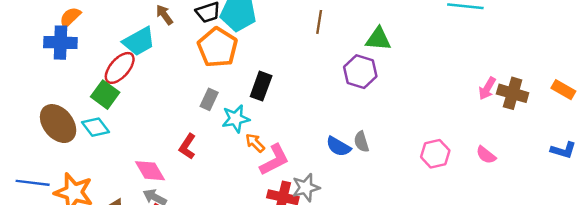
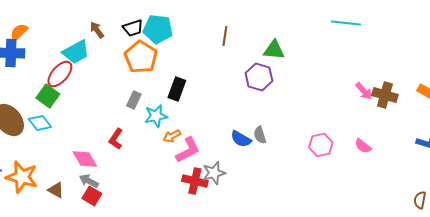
pink arrow: (487, 88) -> (364, 91), turned -72
orange arrow: (255, 143) -> (172, 136), turned -72

